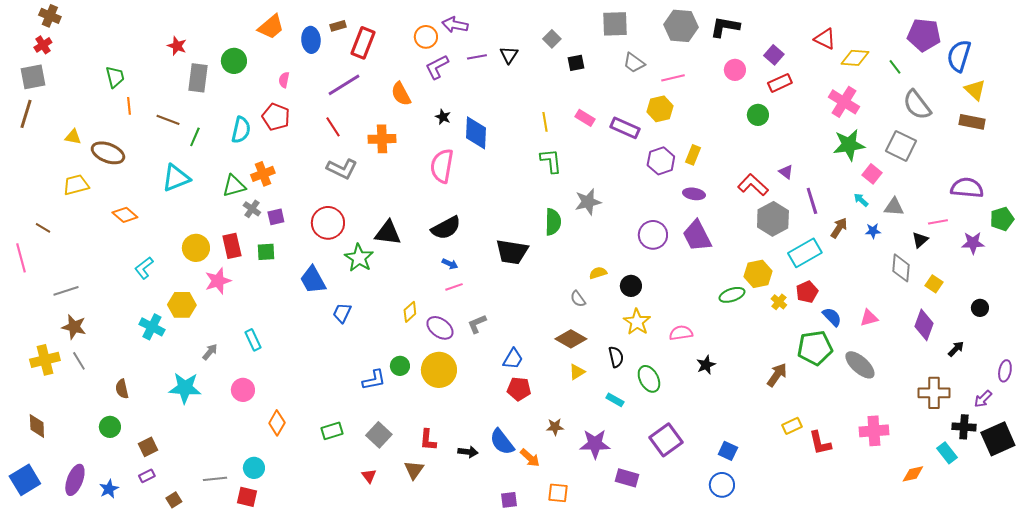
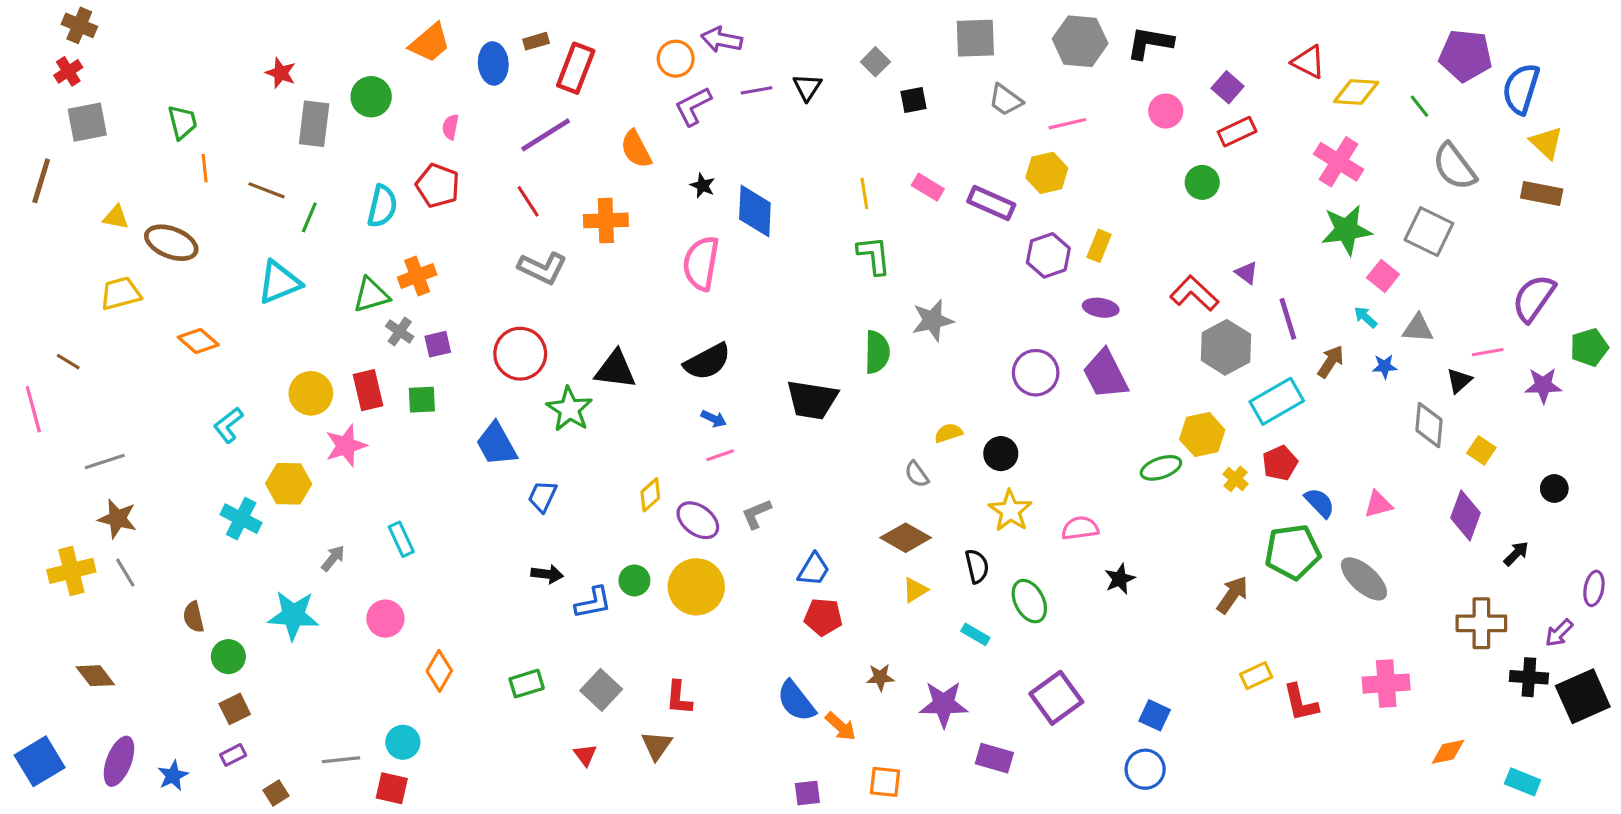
gray square: (33, 77) -> (87, 122), moved
purple semicircle: (967, 188) -> (1534, 298), turned -60
brown diamond: (37, 426) -> (95, 676), moved, turned -35
green circle: (110, 427) -> (228, 657), moved
black arrow: (468, 452) -> (547, 574), moved
cyan rectangle: (947, 453) -> (1523, 782), moved, turned -30

